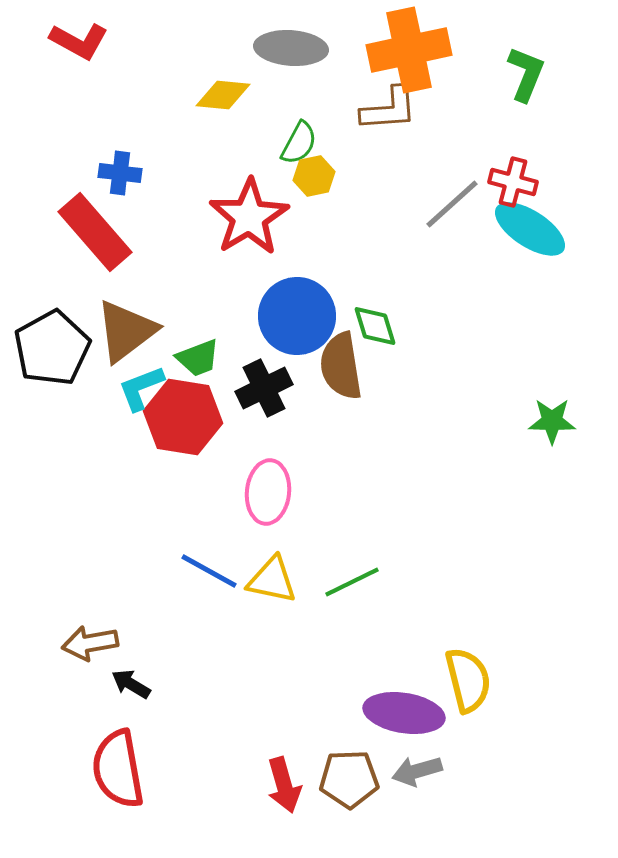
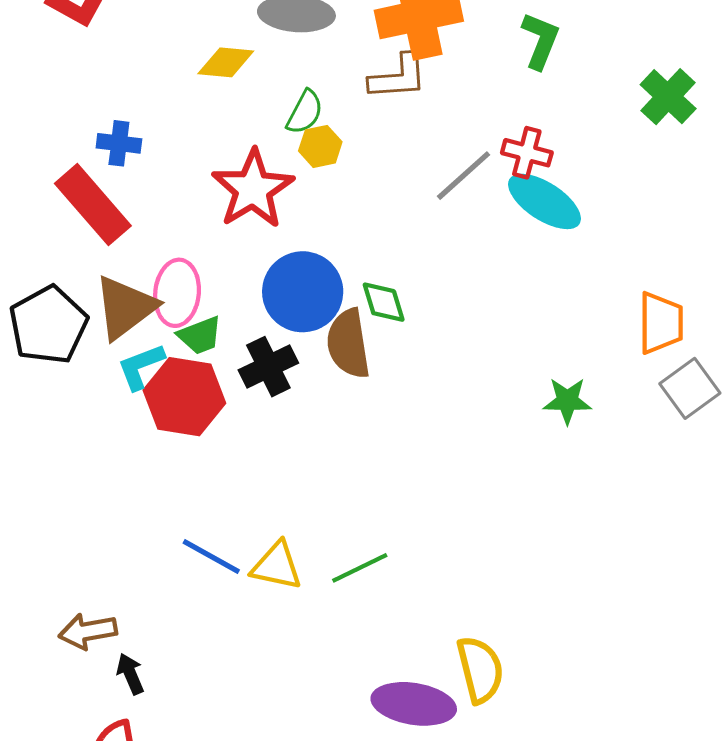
pink ellipse: (268, 492) -> (177, 293), moved
black arrow: (131, 684) -> (130, 674), turned 36

